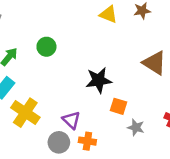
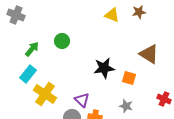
orange square: (118, 106) -> (129, 78), moved
gray star: (136, 127) -> (126, 106), moved

